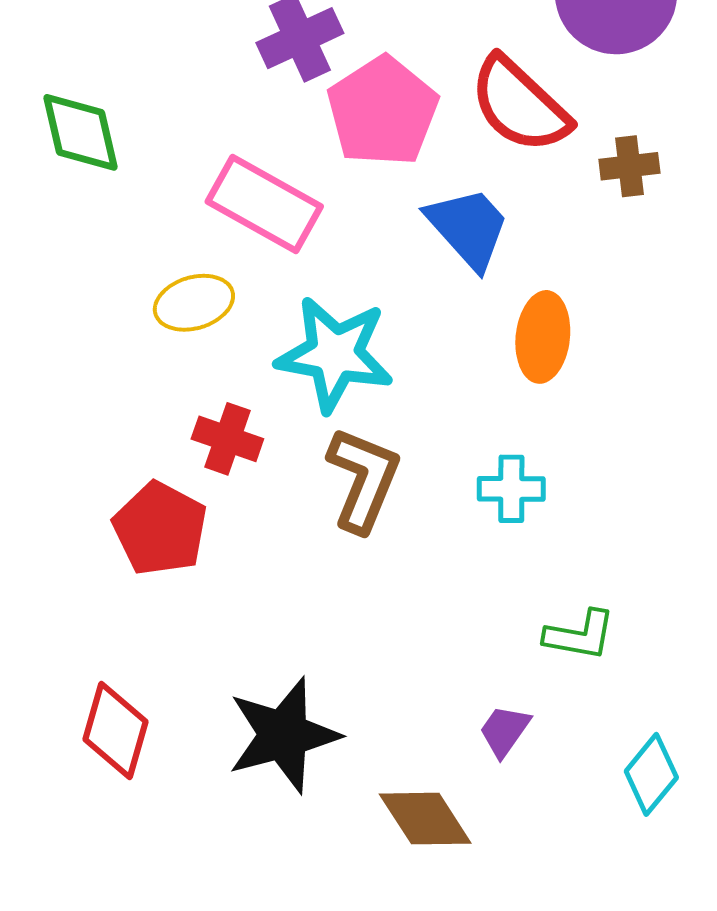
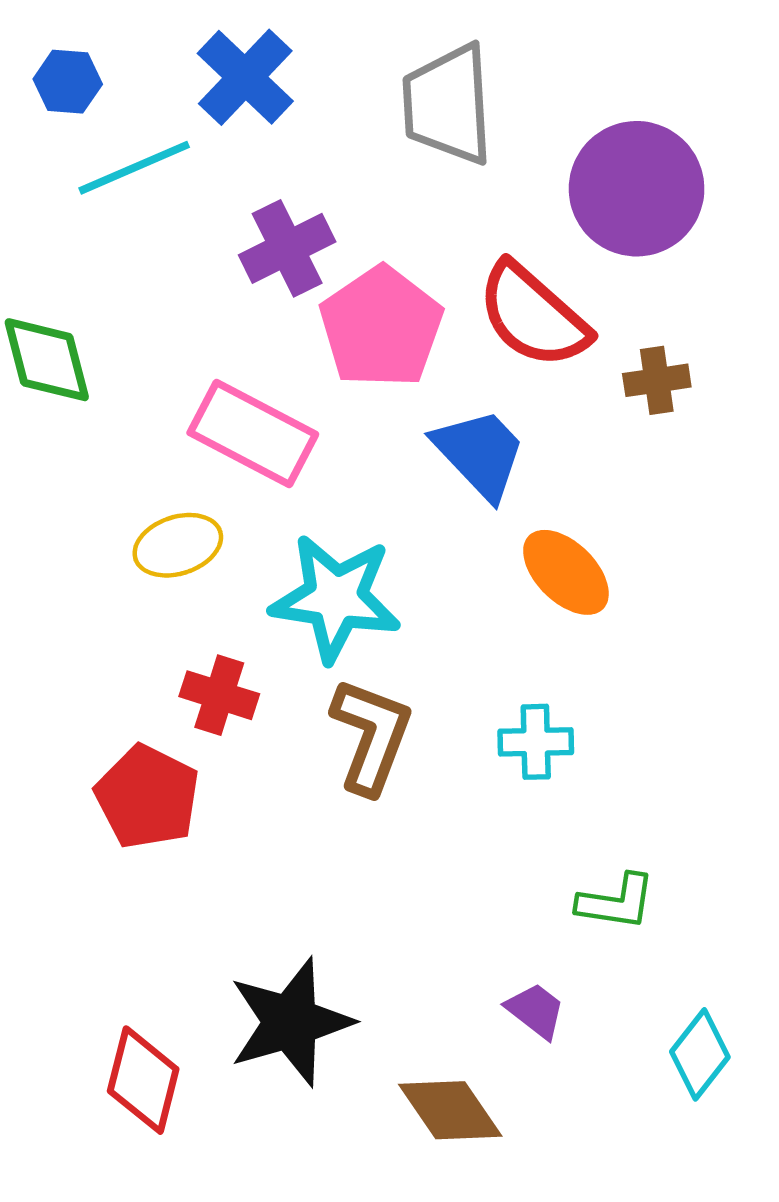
orange ellipse: (543, 337) -> (566, 572), turned -50
red diamond: (115, 730) -> (143, 1080), moved
purple trapezoid: (504, 731) -> (536, 1011), turned 94

